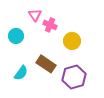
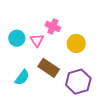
pink triangle: (35, 15) -> (37, 40), moved

